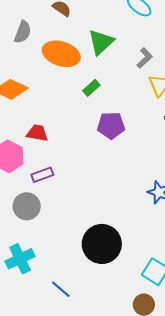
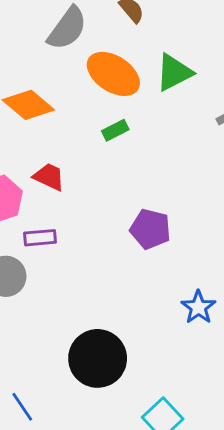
gray semicircle: (23, 32) -> (67, 28), size x1.4
green rectangle: (91, 88) -> (115, 130), moved
purple pentagon: (111, 125) -> (150, 229), moved

